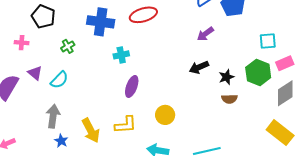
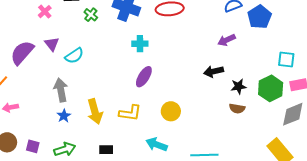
pink cross: (22, 43) -> (45, 12), turned 32
green cross: (68, 46) -> (91, 15), moved, turned -32
gray arrow: (53, 116) -> (61, 90), turned -30

